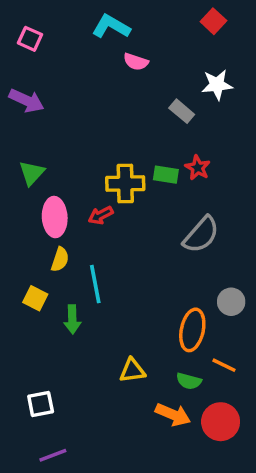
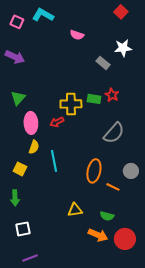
cyan L-shape: (111, 26) -> (43, 15), moved
green arrow: (72, 319) -> (15, 198), moved
orange ellipse: (192, 330) -> (94, 171), moved
orange line: (224, 365) -> (113, 187), moved

